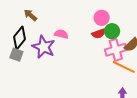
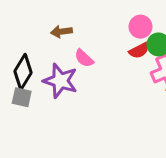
brown arrow: (30, 15) -> (62, 32), moved, turned -40
pink semicircle: (61, 34) -> (84, 58), turned -144

